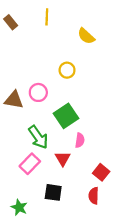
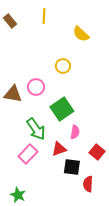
red triangle: (63, 158) -> (59, 149), turned 42
red square: (101, 172) -> (97, 152), moved
black square: (53, 192) -> (72, 167), moved

